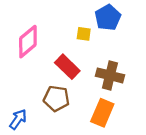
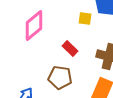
red rectangle: (67, 67) -> (70, 49), size x0.7

